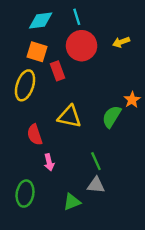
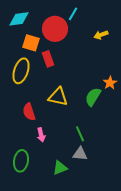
cyan line: (77, 17) -> (73, 14), moved, turned 48
cyan diamond: (41, 20) -> (19, 19), moved
red circle: (82, 46) -> (55, 29), moved

